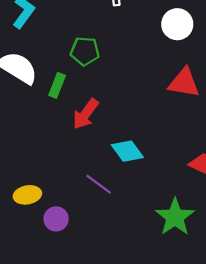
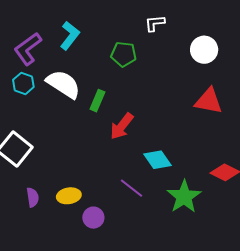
green pentagon: (85, 51) -> (124, 54), moved
green star: (175, 217) -> (184, 197), moved

